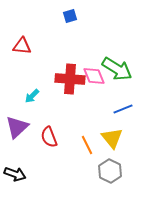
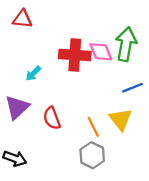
green arrow: (117, 69) -> (126, 44), turned -112
gray hexagon: (110, 171) -> (92, 155), moved

